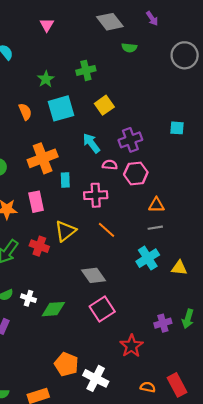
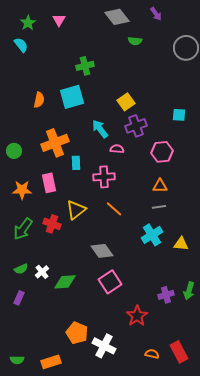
green cross: (86, 70) -> (85, 66), moved
green star: (46, 79) -> (28, 23), moved
yellow square: (104, 105) -> (126, 102), moved
orange semicircle: (25, 112) -> (39, 100), turned 35
pink hexagon: (136, 173) -> (162, 152), moved
white cross: (28, 298) -> (42, 272), turned 32

